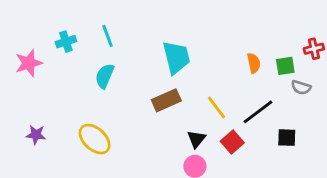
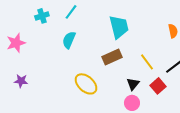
cyan line: (108, 36) -> (71, 12), turned 56
pink star: (29, 63) -> (16, 43), moved
yellow ellipse: (95, 139) -> (86, 84), moved

